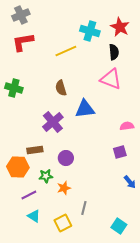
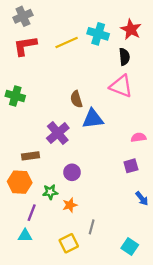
yellow line: (66, 51) -> (67, 43), moved
brown semicircle: (61, 88) -> (76, 99), moved
brown rectangle: (35, 150) -> (31, 156), moved
purple line: (29, 195) -> (32, 213), turned -42
cyan triangle: (34, 216) -> (25, 236), moved, turned -32

